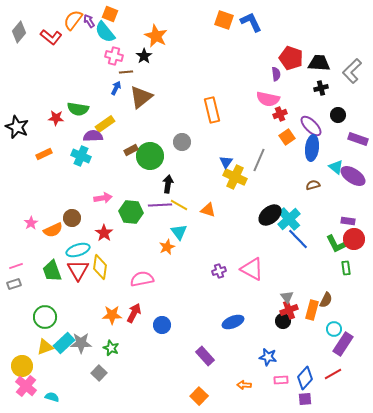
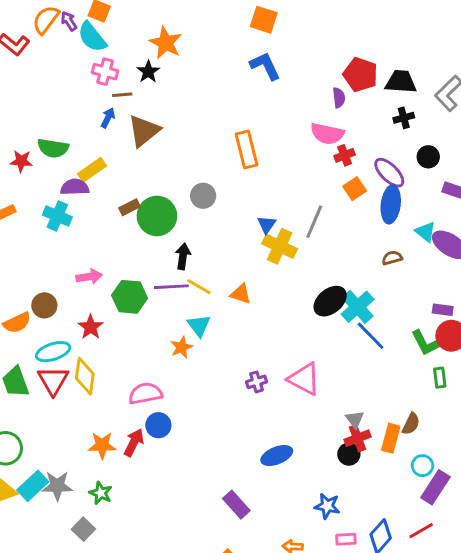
blue L-shape: (251, 22) -> (265, 66), moved
blue circle: (162, 325) -> (158, 425), moved

